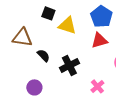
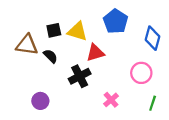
black square: (48, 13) -> (54, 30), moved, turned -32
red triangle: (99, 40) -> (95, 53), moved
black semicircle: (43, 55) -> (50, 56), moved

